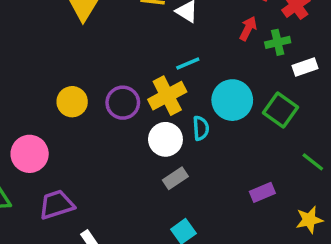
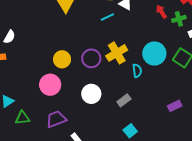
red arrow: (248, 28) -> (161, 12), turned -56
cyan line: (188, 64) -> (107, 17), moved
white circle: (165, 139) -> (91, 94), moved
pink circle: (30, 154) -> (50, 85), moved

